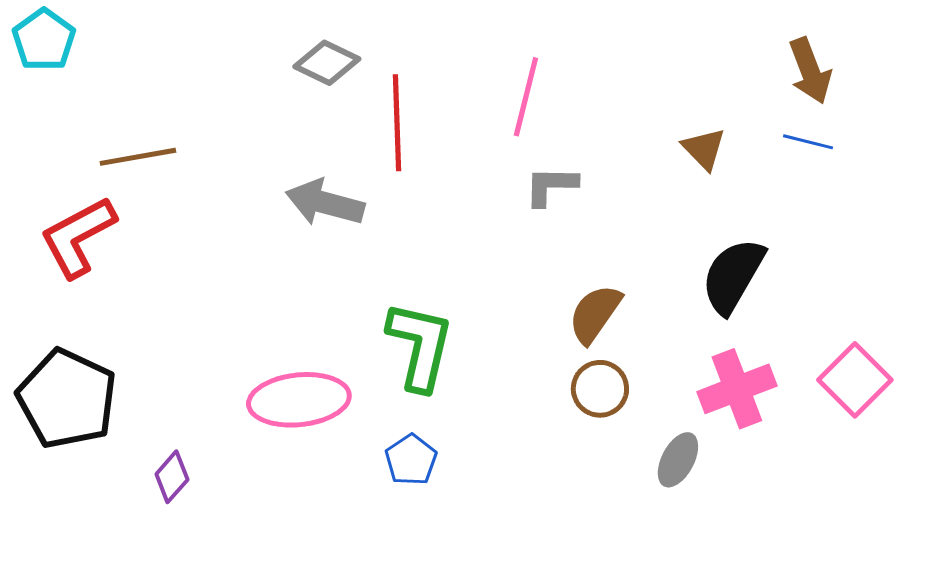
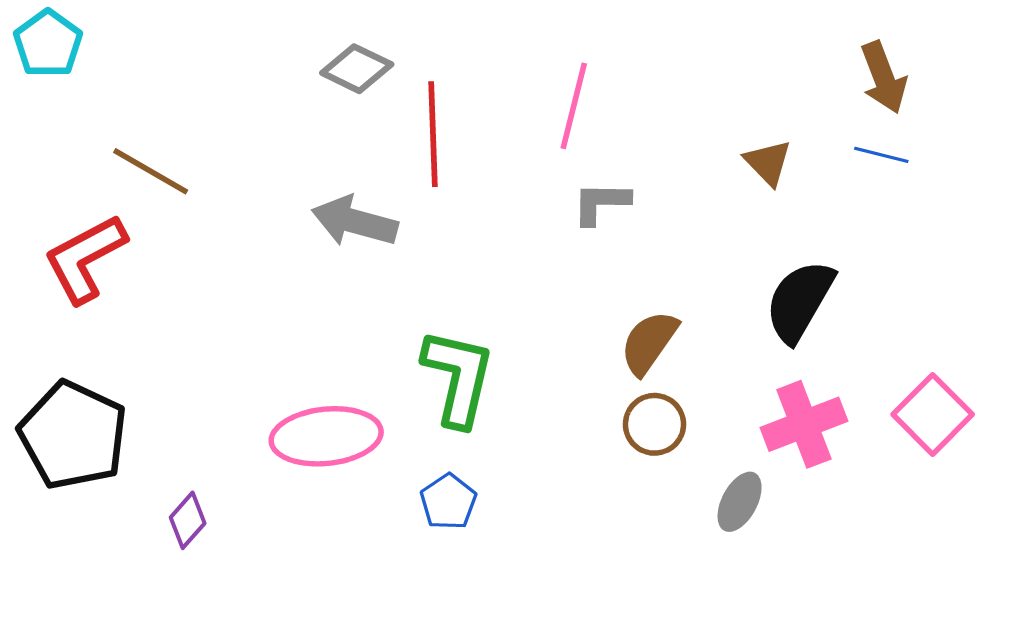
brown line: (138, 157) -> (151, 171), turned 40

